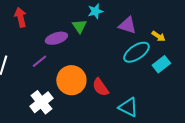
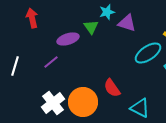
purple triangle: (127, 25) -> (127, 23), moved
orange circle: (71, 80) -> (83, 102), moved

